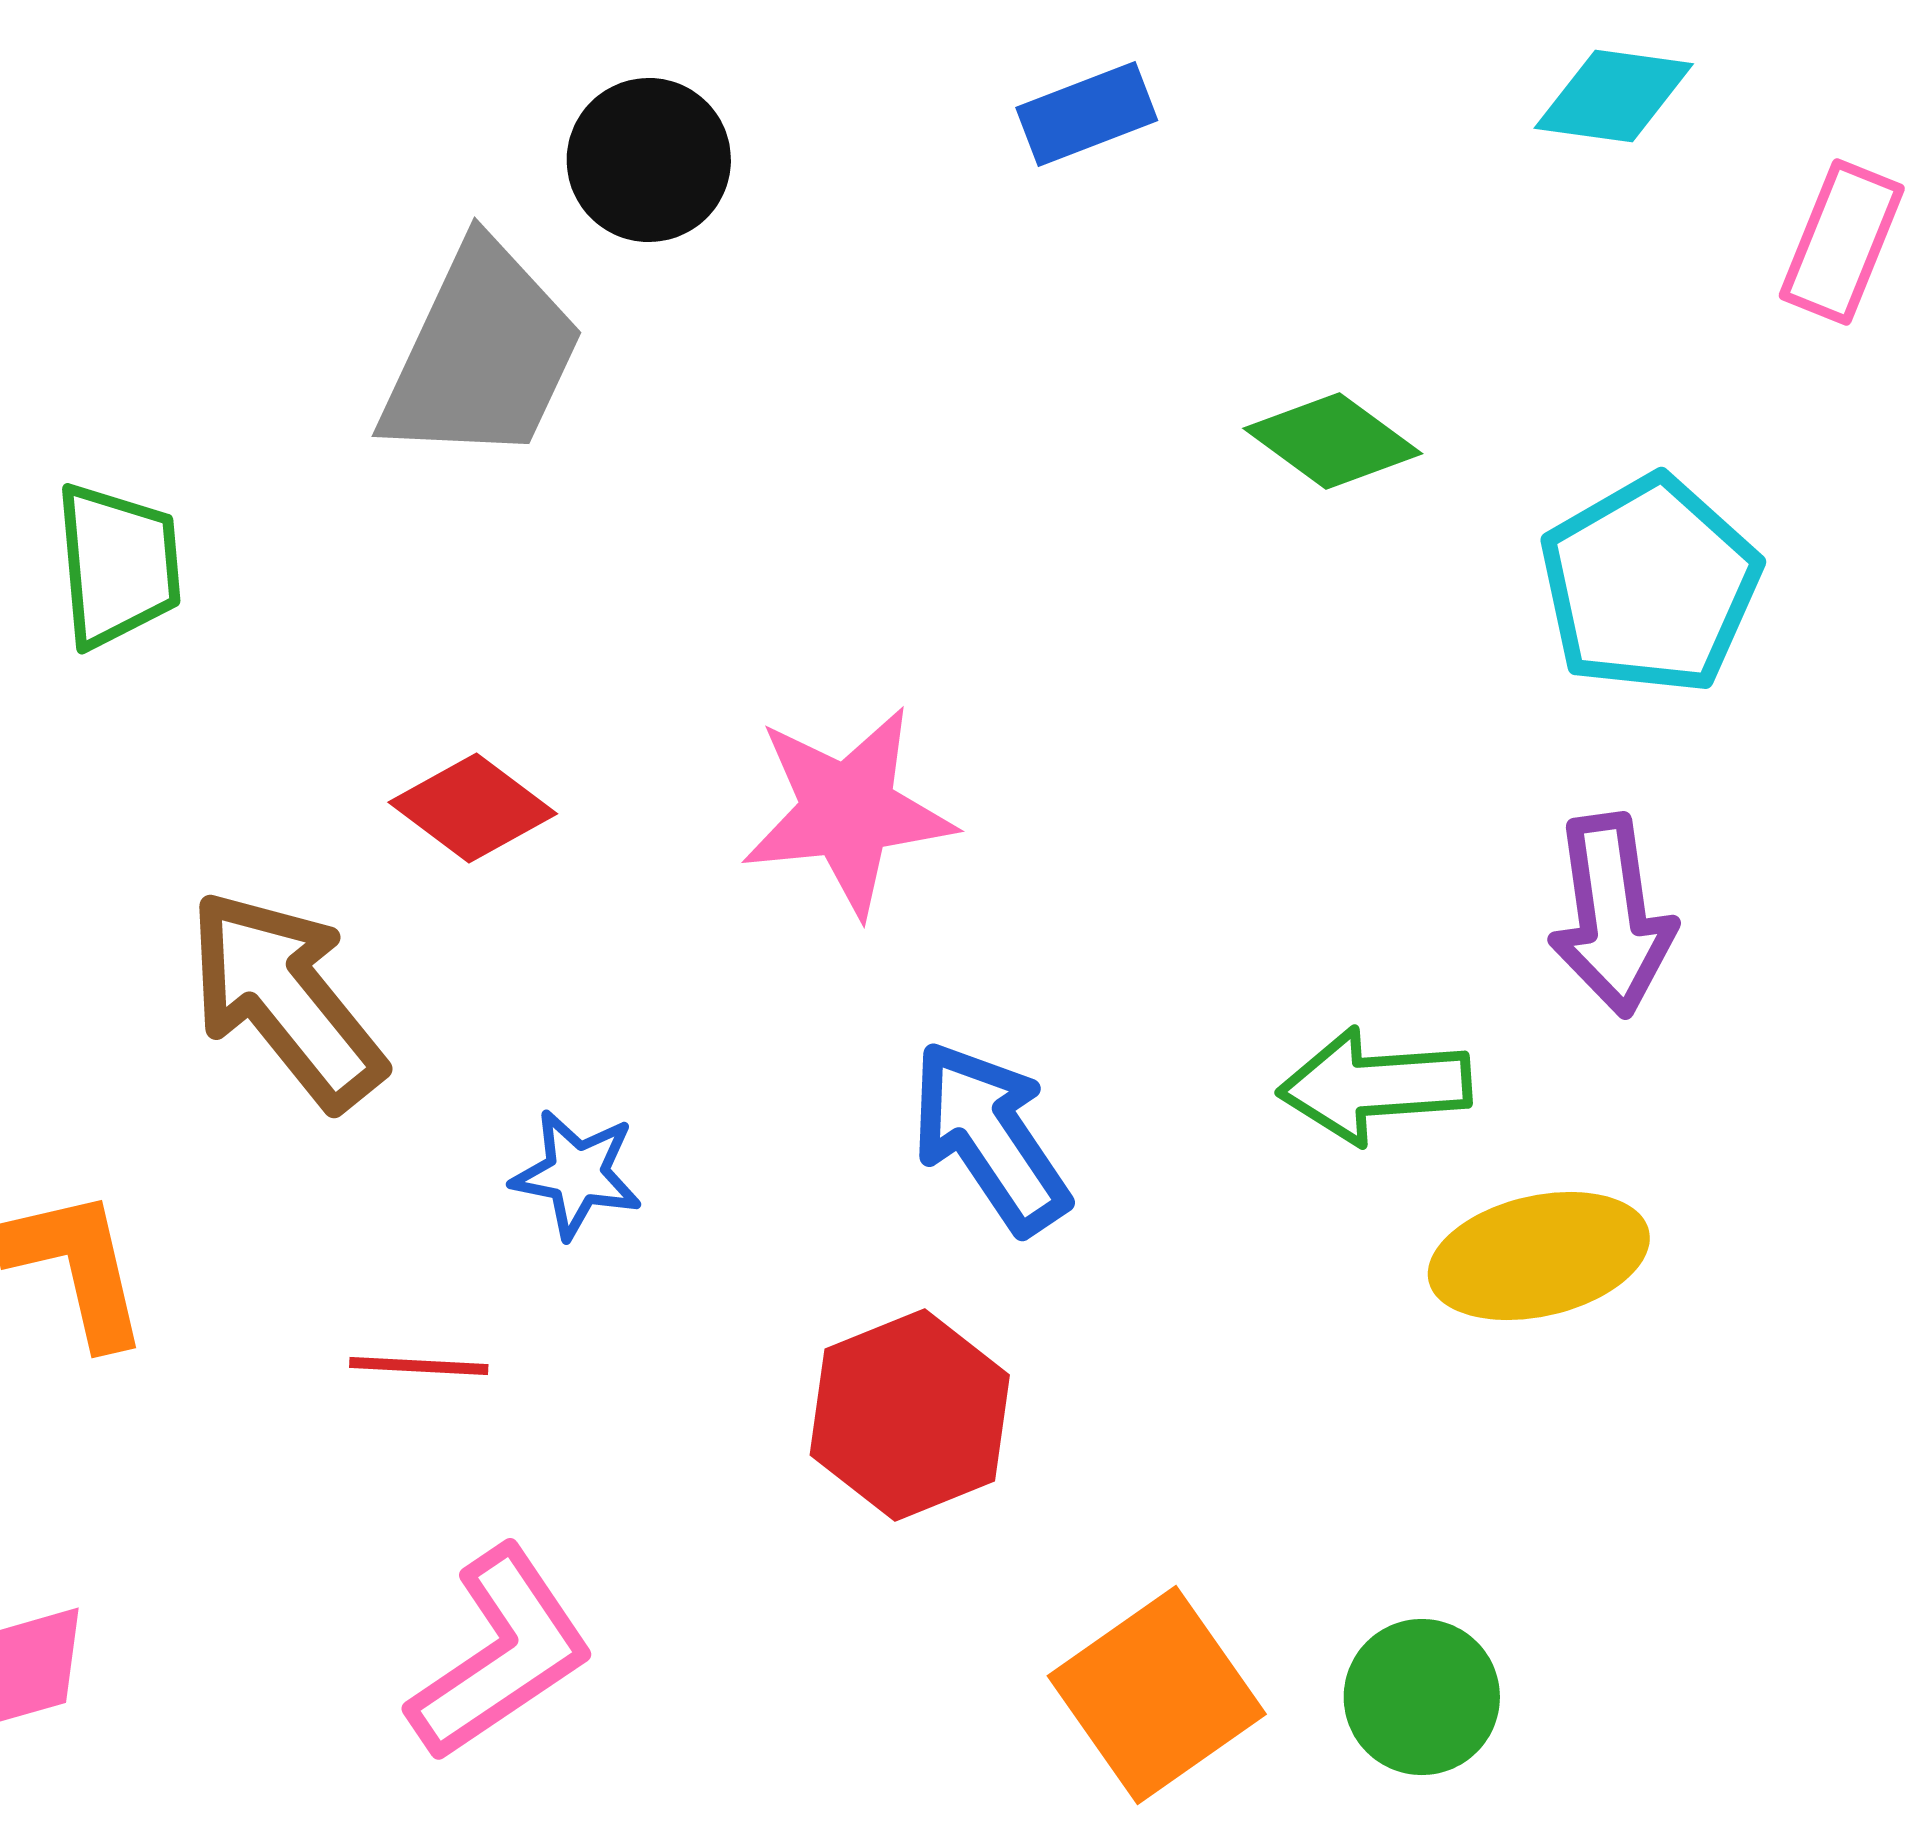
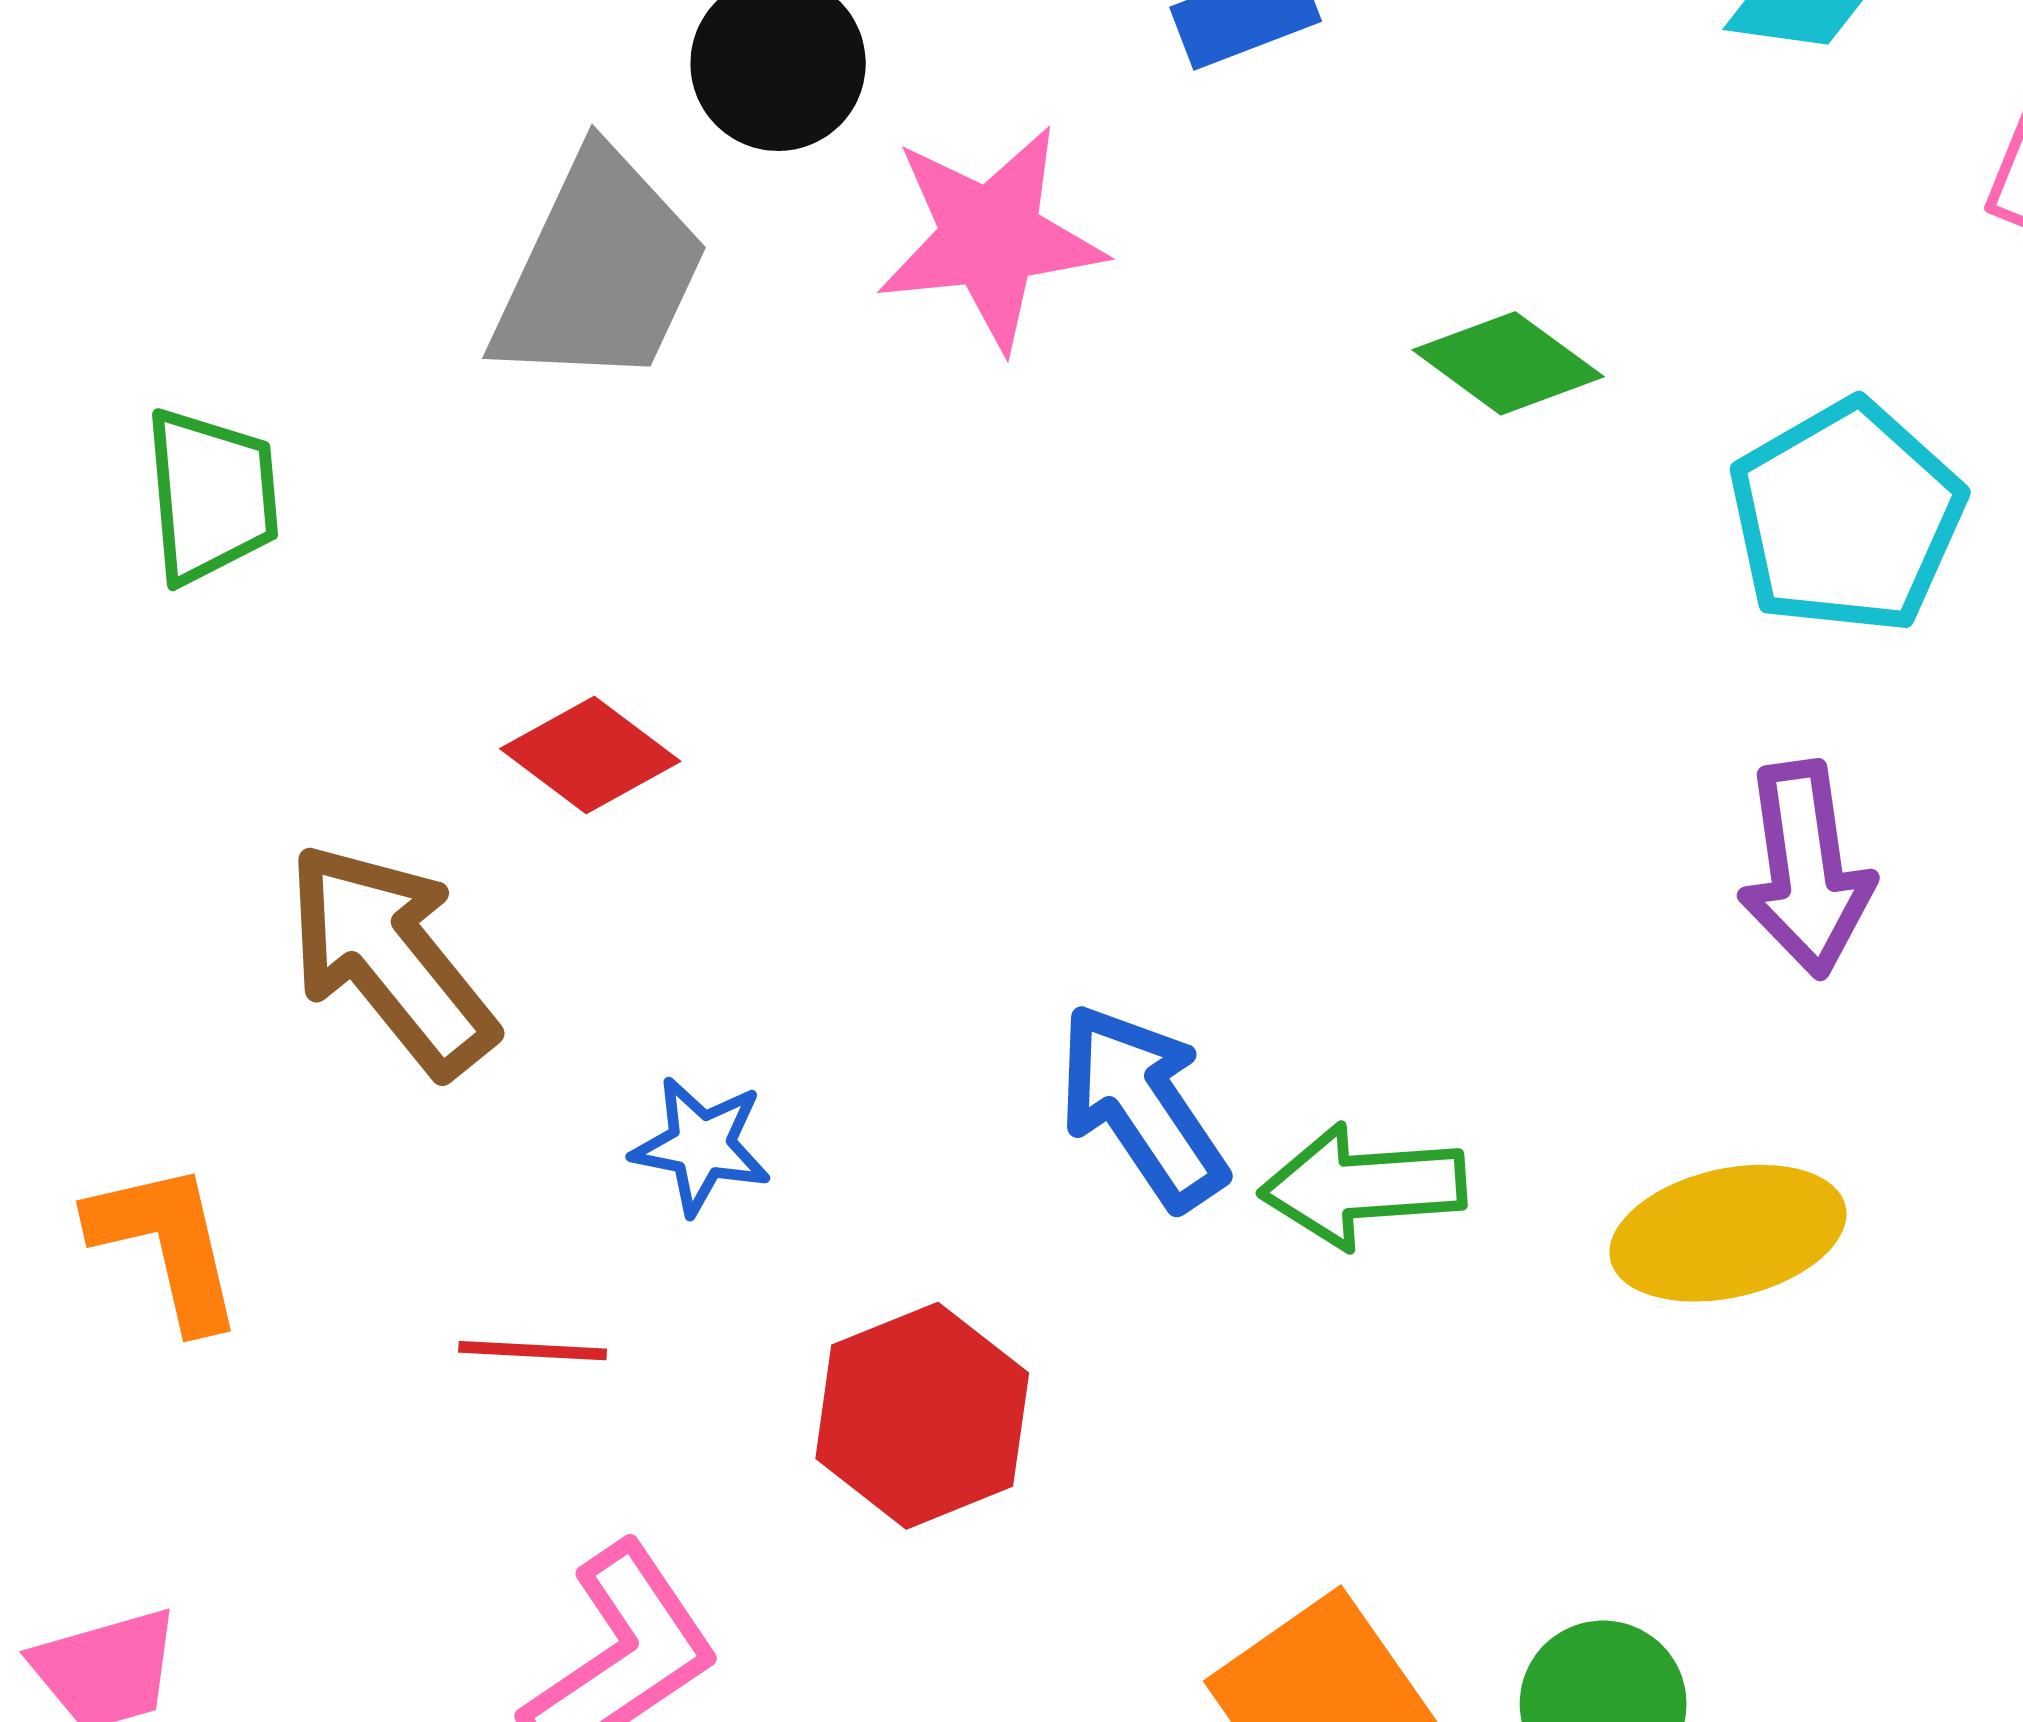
pink star: (848, 811) -> (990, 237), moved
green arrow: (1375, 1086) -> (1363, 1186), moved
red hexagon: (910, 1415) -> (922, 1416), moved

